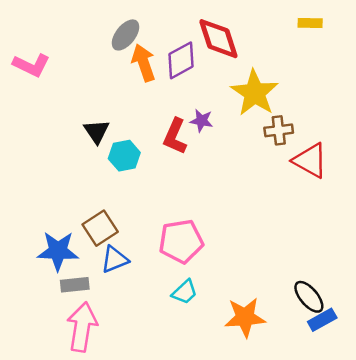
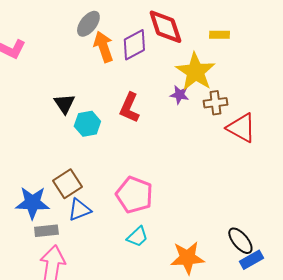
yellow rectangle: (310, 23) -> (219, 35), moved
purple star: (202, 121) -> (179, 95), moved
pink pentagon: (181, 241) -> (134, 195), turned 30

